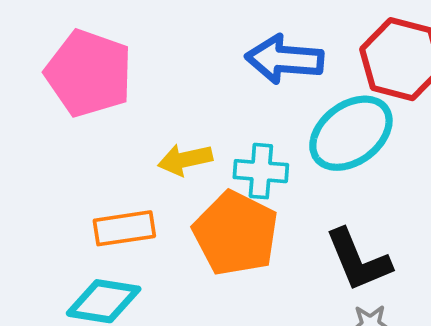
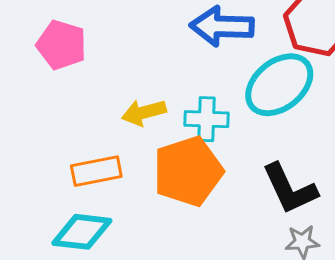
pink pentagon: (89, 73) -> (61, 45), size x0.7
orange pentagon: (236, 233) -> (188, 171), turned 30

